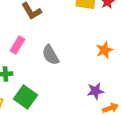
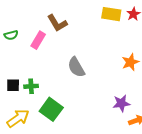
pink rectangle: (17, 45) -> (38, 40), moved

